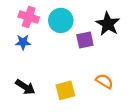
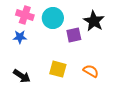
yellow square: (65, 90) -> (58, 69), moved, turned 30

